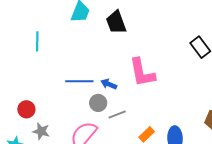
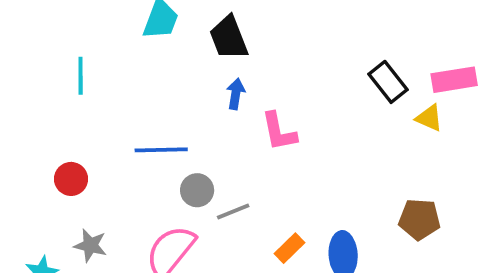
pink L-shape: (142, 73) -> (279, 132), size x0.7
blue arrow: (109, 84) -> (236, 94), moved, turned 77
red circle: (26, 109) -> (71, 179), moved

